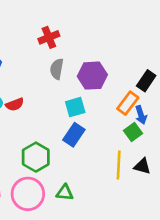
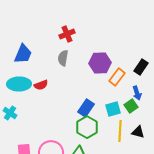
gray semicircle: (57, 69) -> (63, 58), moved
orange rectangle: (128, 103) -> (117, 77), moved
cyan square: (75, 107) -> (113, 109), moved
green hexagon: (36, 157) -> (87, 127), moved

